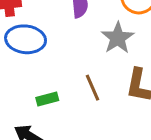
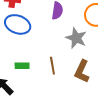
gray star: (118, 38) -> (76, 38), turned -30

